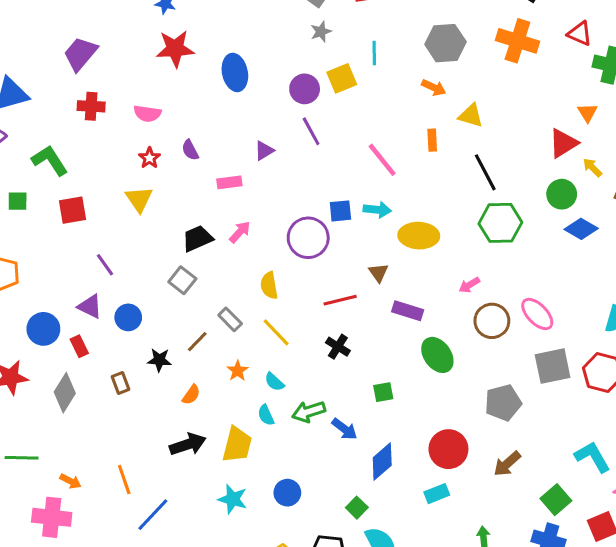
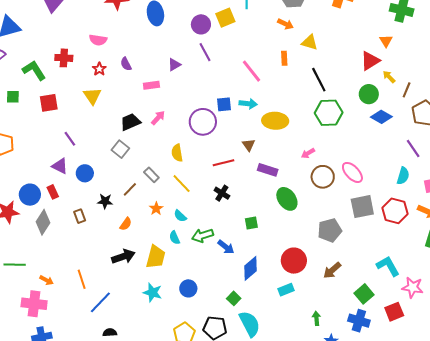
red cross: (91, 106) -> (64, 58), moved
blue circle: (43, 329) -> (30, 195), moved

